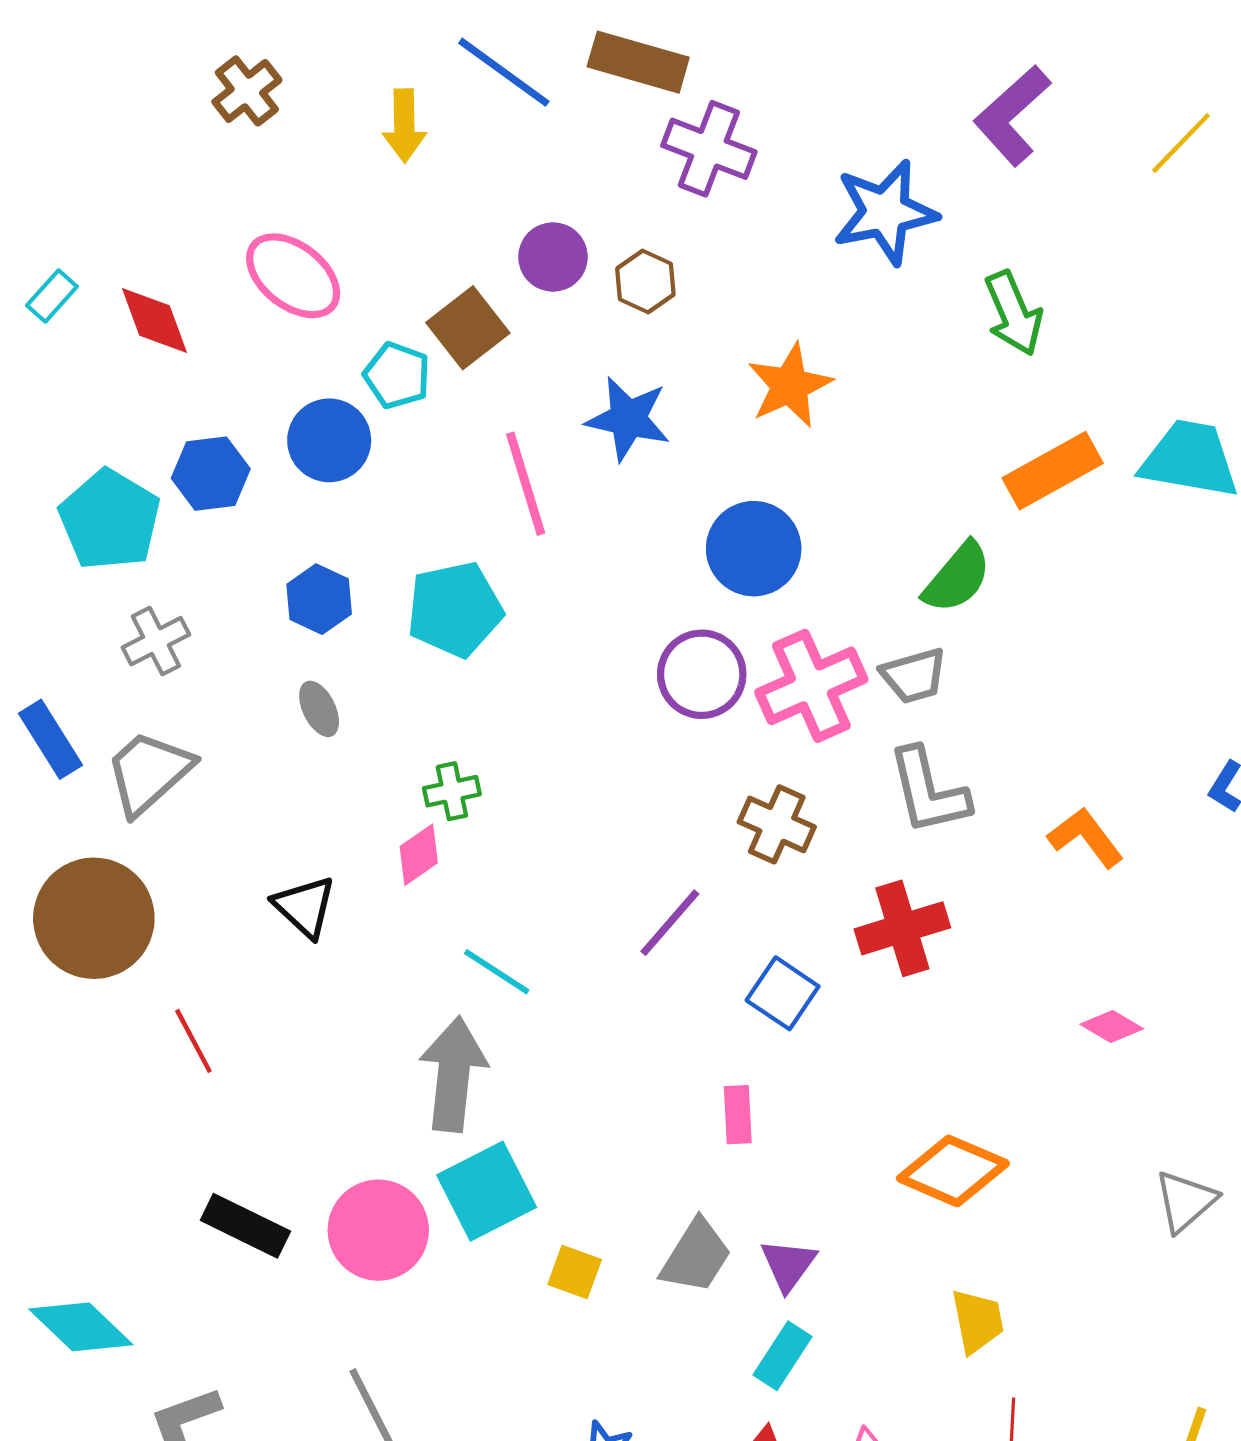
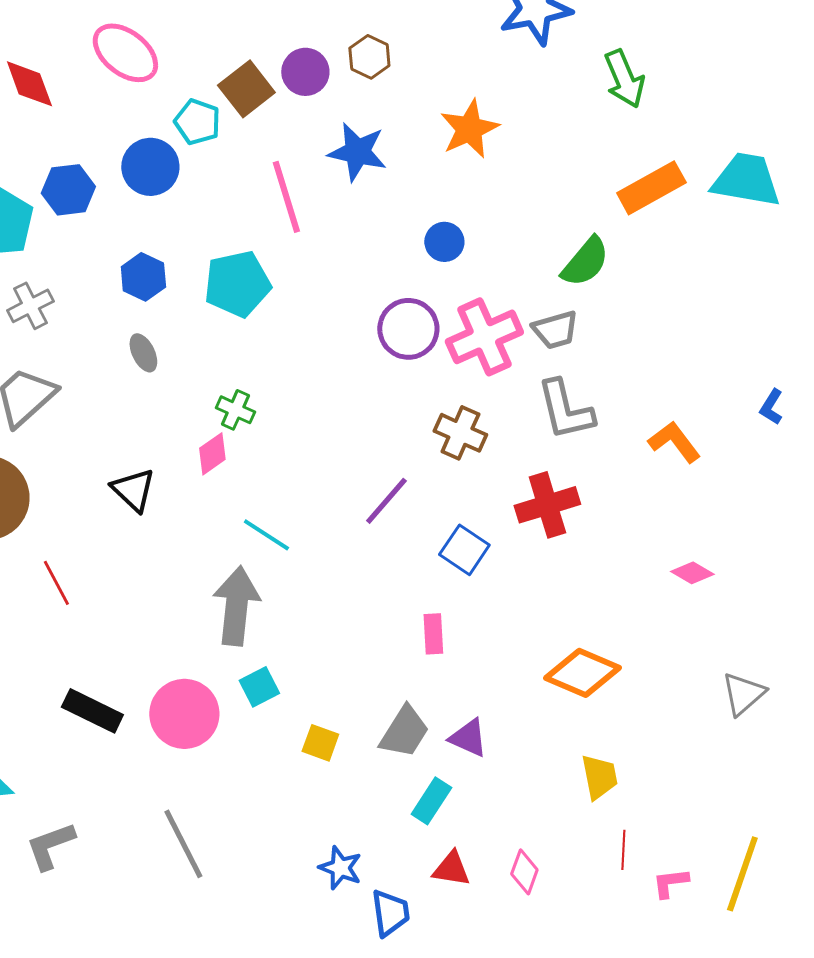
purple circle: (553, 257) -> (305, 72), moved
blue circle: (754, 549) -> (444, 242), size x0.6
green cross: (452, 791) -> (235, 410), turned 36
cyan square: (487, 1191) -> (259, 687), size x0.6
purple triangle: (788, 1265) -> (468, 738), turned -42
cyan rectangle: (783, 1356) -> (431, 801), moved

